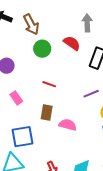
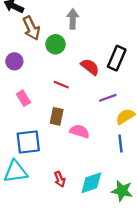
gray arrow: (87, 23) -> (73, 19), moved
brown arrow: (31, 24) -> (31, 28), moved
red semicircle: (72, 43) -> (90, 67), moved

